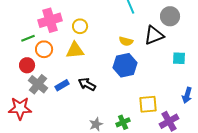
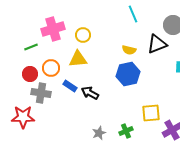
orange circle: (44, 49) -> (51, 68), moved
gray cross: (38, 84) -> (41, 93), turned -30
blue rectangle: (62, 85) -> (70, 86), moved, turned 64

